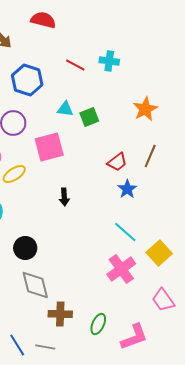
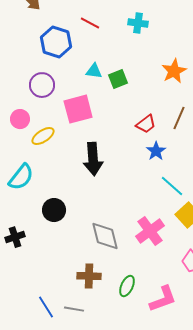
red line: (75, 65) -> (90, 23), moved
black arrow: (64, 197) -> (93, 159), size x1.8
cyan line: (125, 232) -> (172, 186), moved
gray diamond: (35, 285) -> (105, 236), moved

